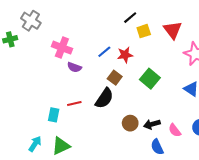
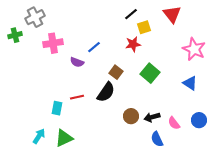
gray cross: (31, 21) -> (35, 17), turned 30
red triangle: (173, 30) -> (172, 14), moved
pink cross: (62, 48) -> (53, 43), moved, turned -30
blue line: (104, 52) -> (94, 47), moved
red star: (125, 55) -> (133, 44), moved

